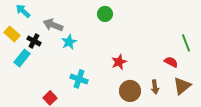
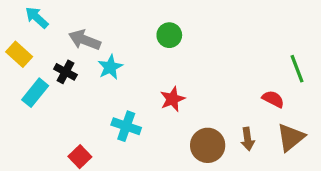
green circle: (105, 14) -> (169, 35), moved
black cross: (34, 41) -> (65, 72), moved
red star: (119, 62) -> (172, 99), moved

